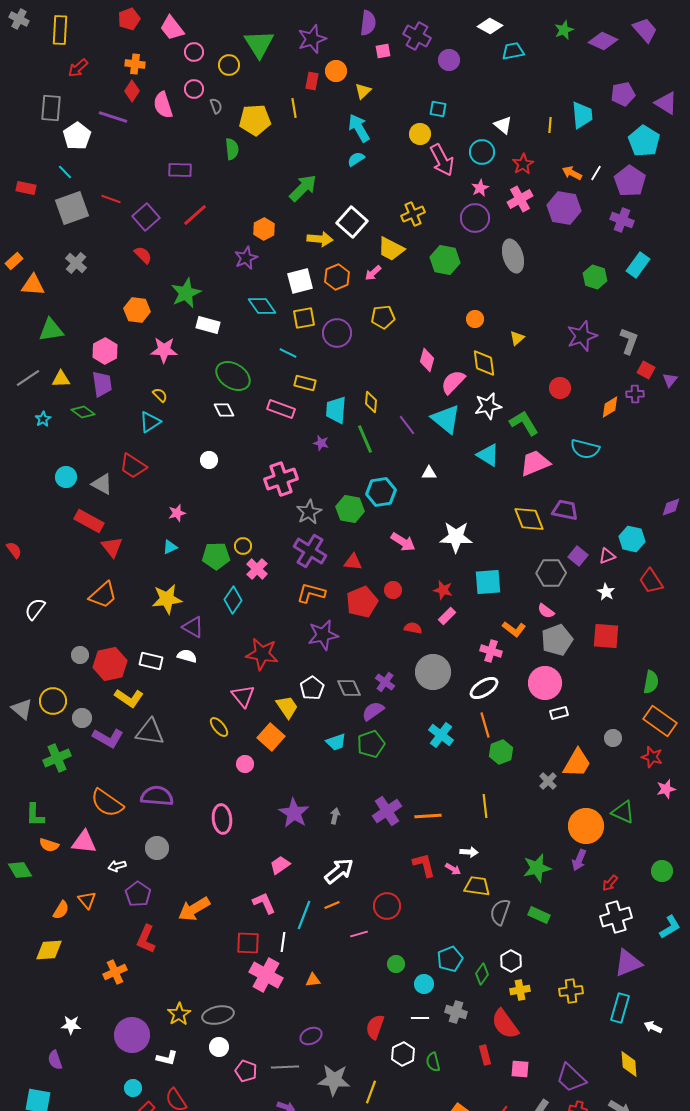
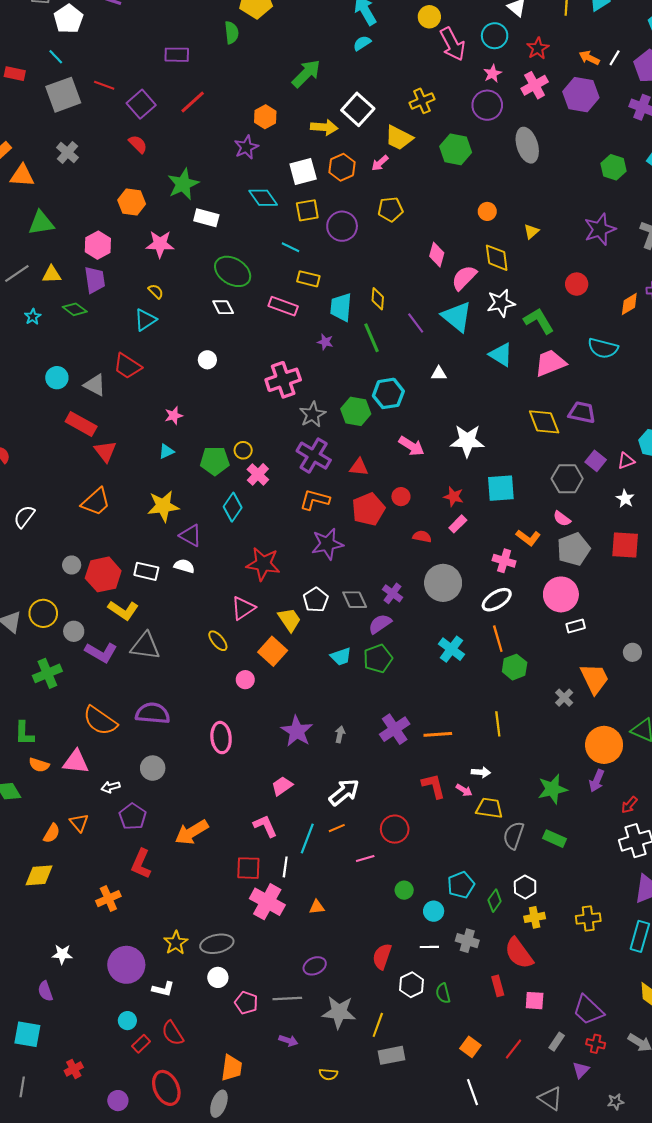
pink triangle: (243, 696) -> (243, 608), turned 35
orange trapezoid: (577, 763) -> (595, 679), turned -56

